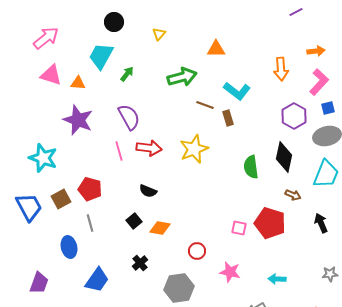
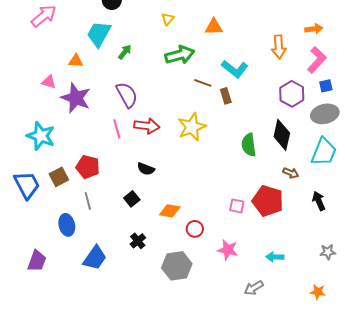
yellow triangle: (159, 34) -> (168, 19), moved
pink triangle: (51, 75) -> (49, 82), moved, size x0.7
orange diamond: (160, 228) -> (170, 211), moved

